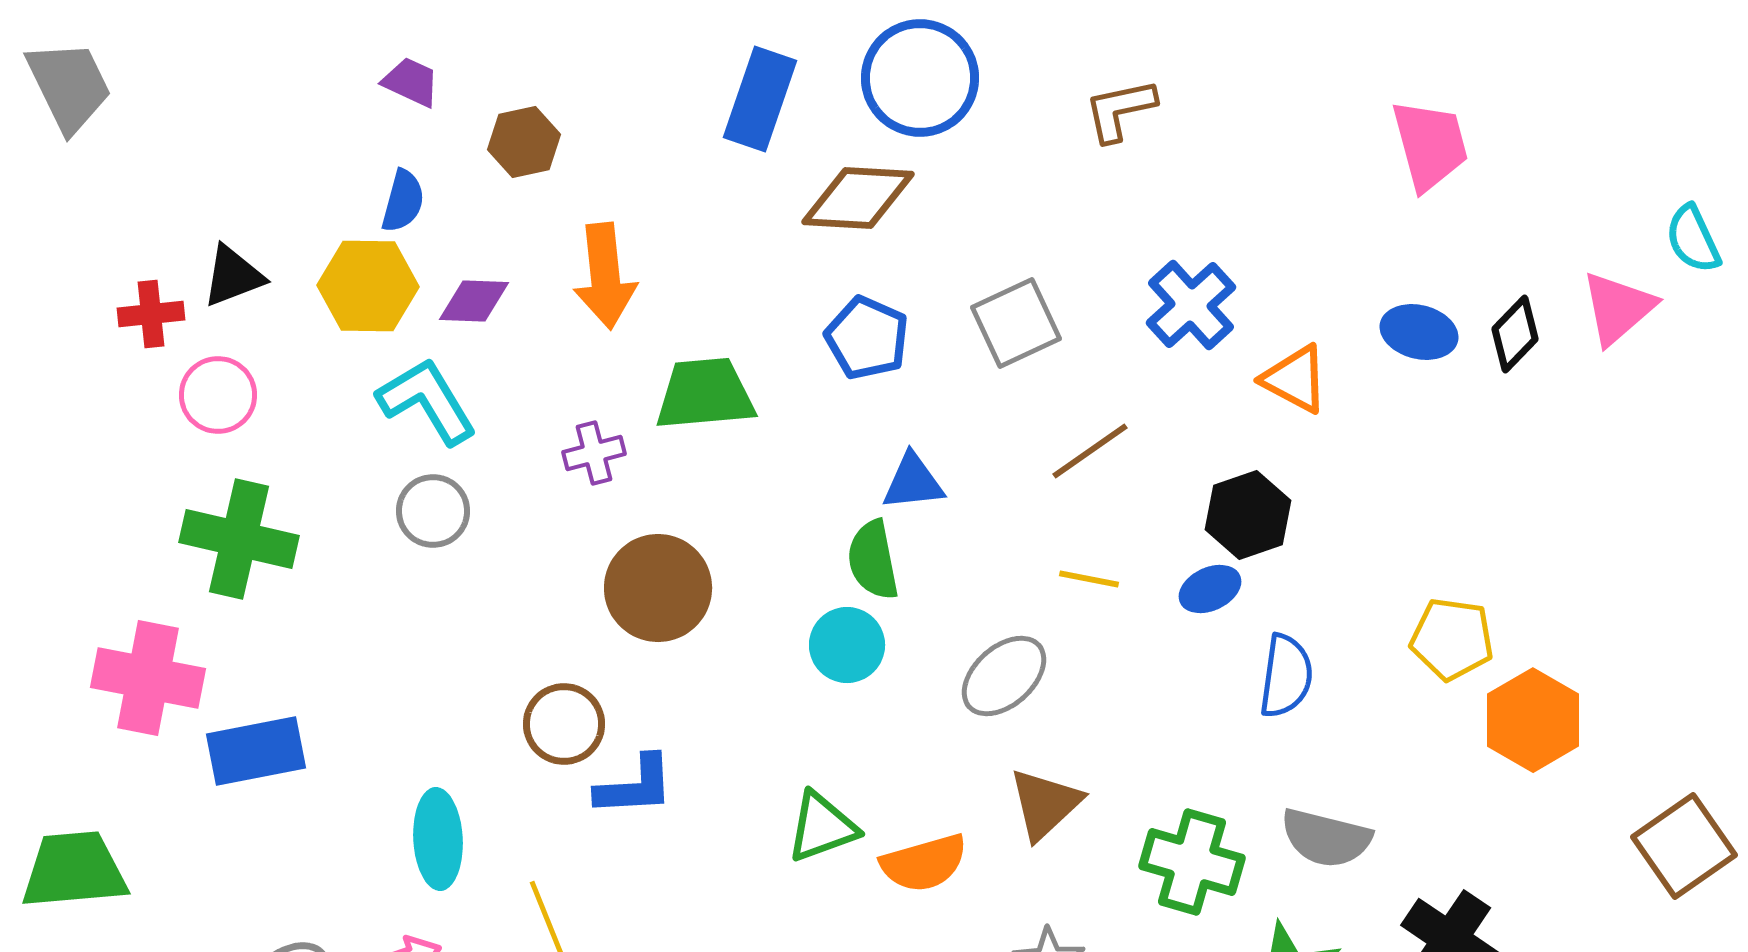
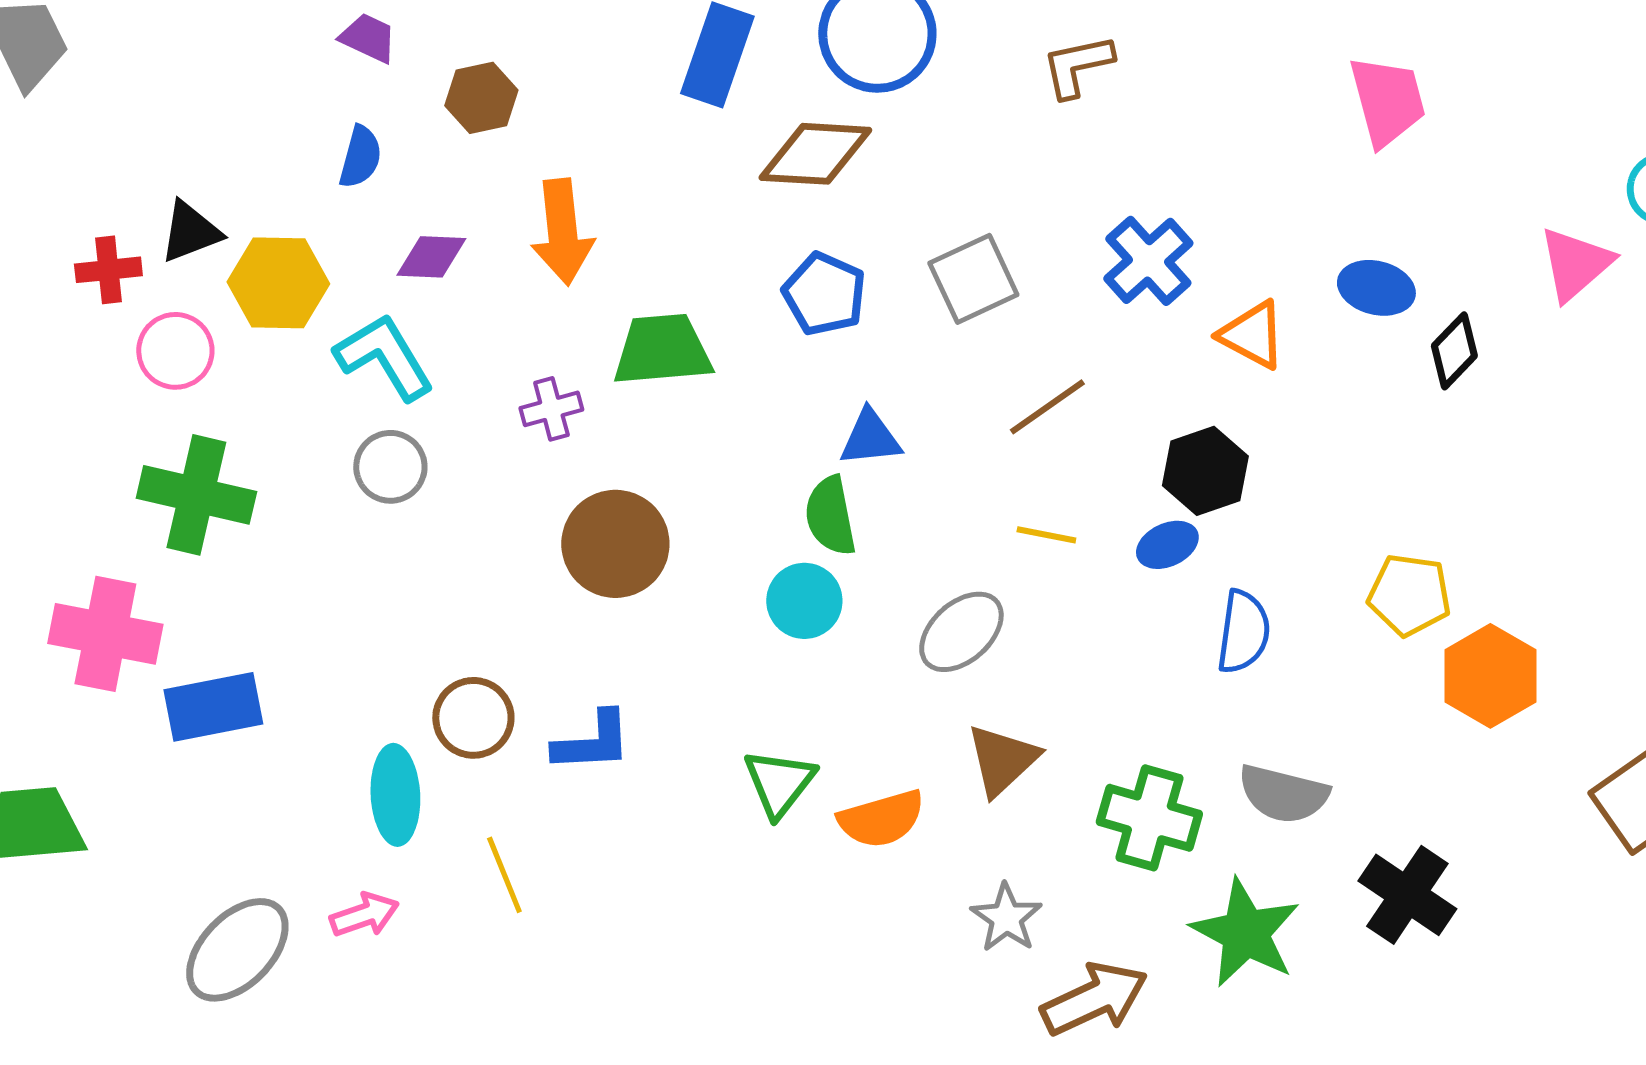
yellow hexagon: (368, 286) -> (278, 283), moved
black diamond: (1515, 334) -> (1454, 351), moved
brown circle: (564, 724) -> (473, 718), moved
green triangle: (822, 827) -> (779, 783), turned -32

